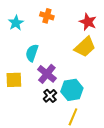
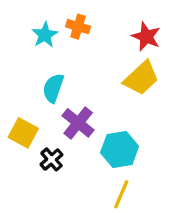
cyan star: (16, 23) -> (45, 35), moved
yellow square: (14, 80) -> (23, 133), turned 30
black cross: (50, 96) -> (51, 159), moved

